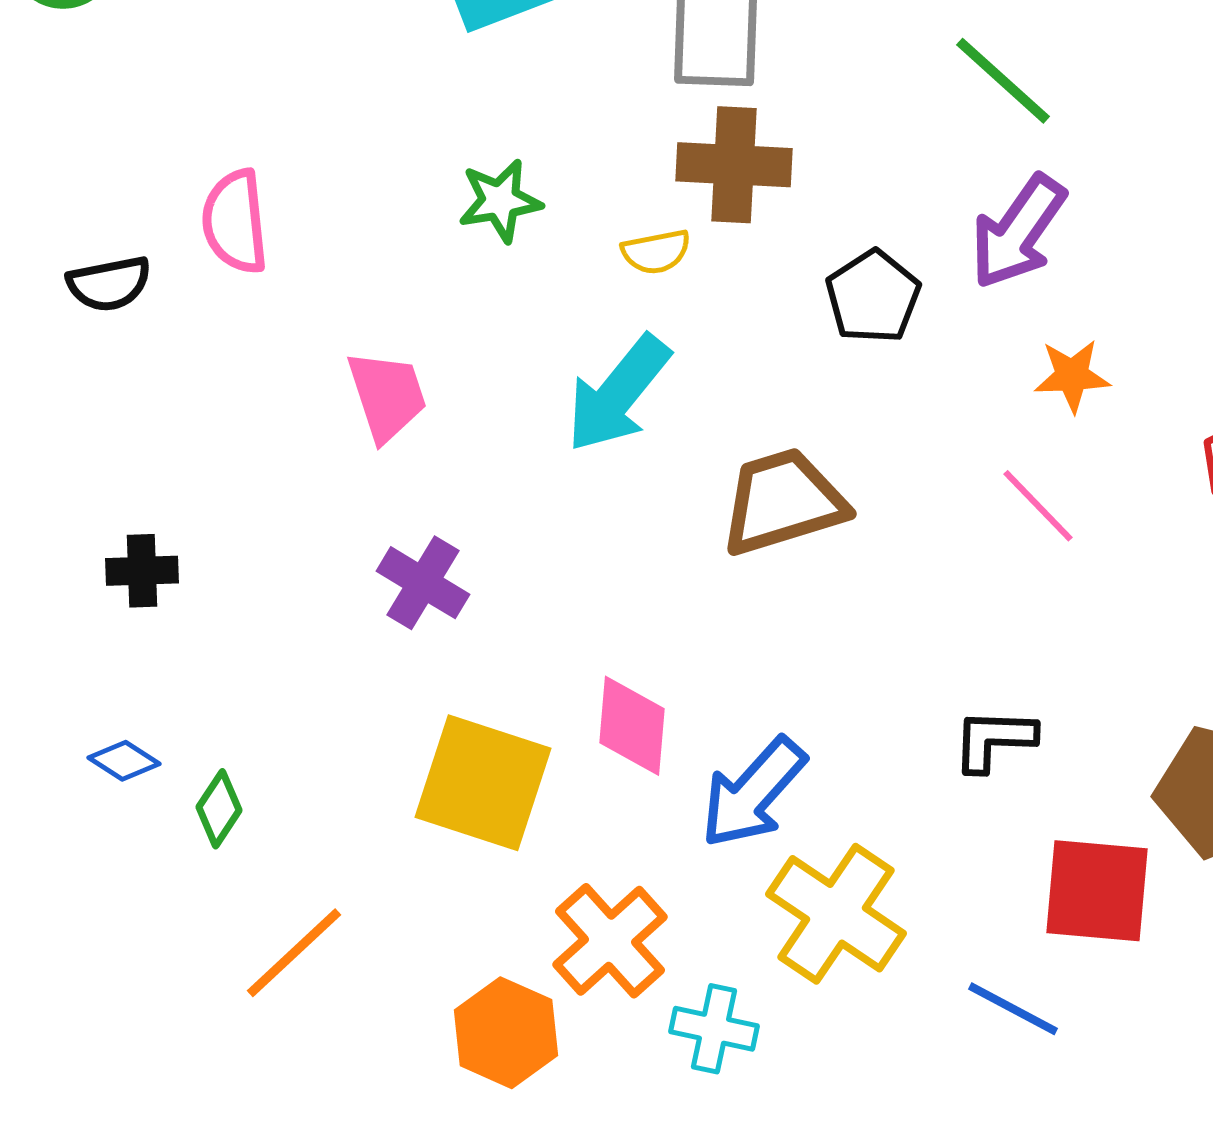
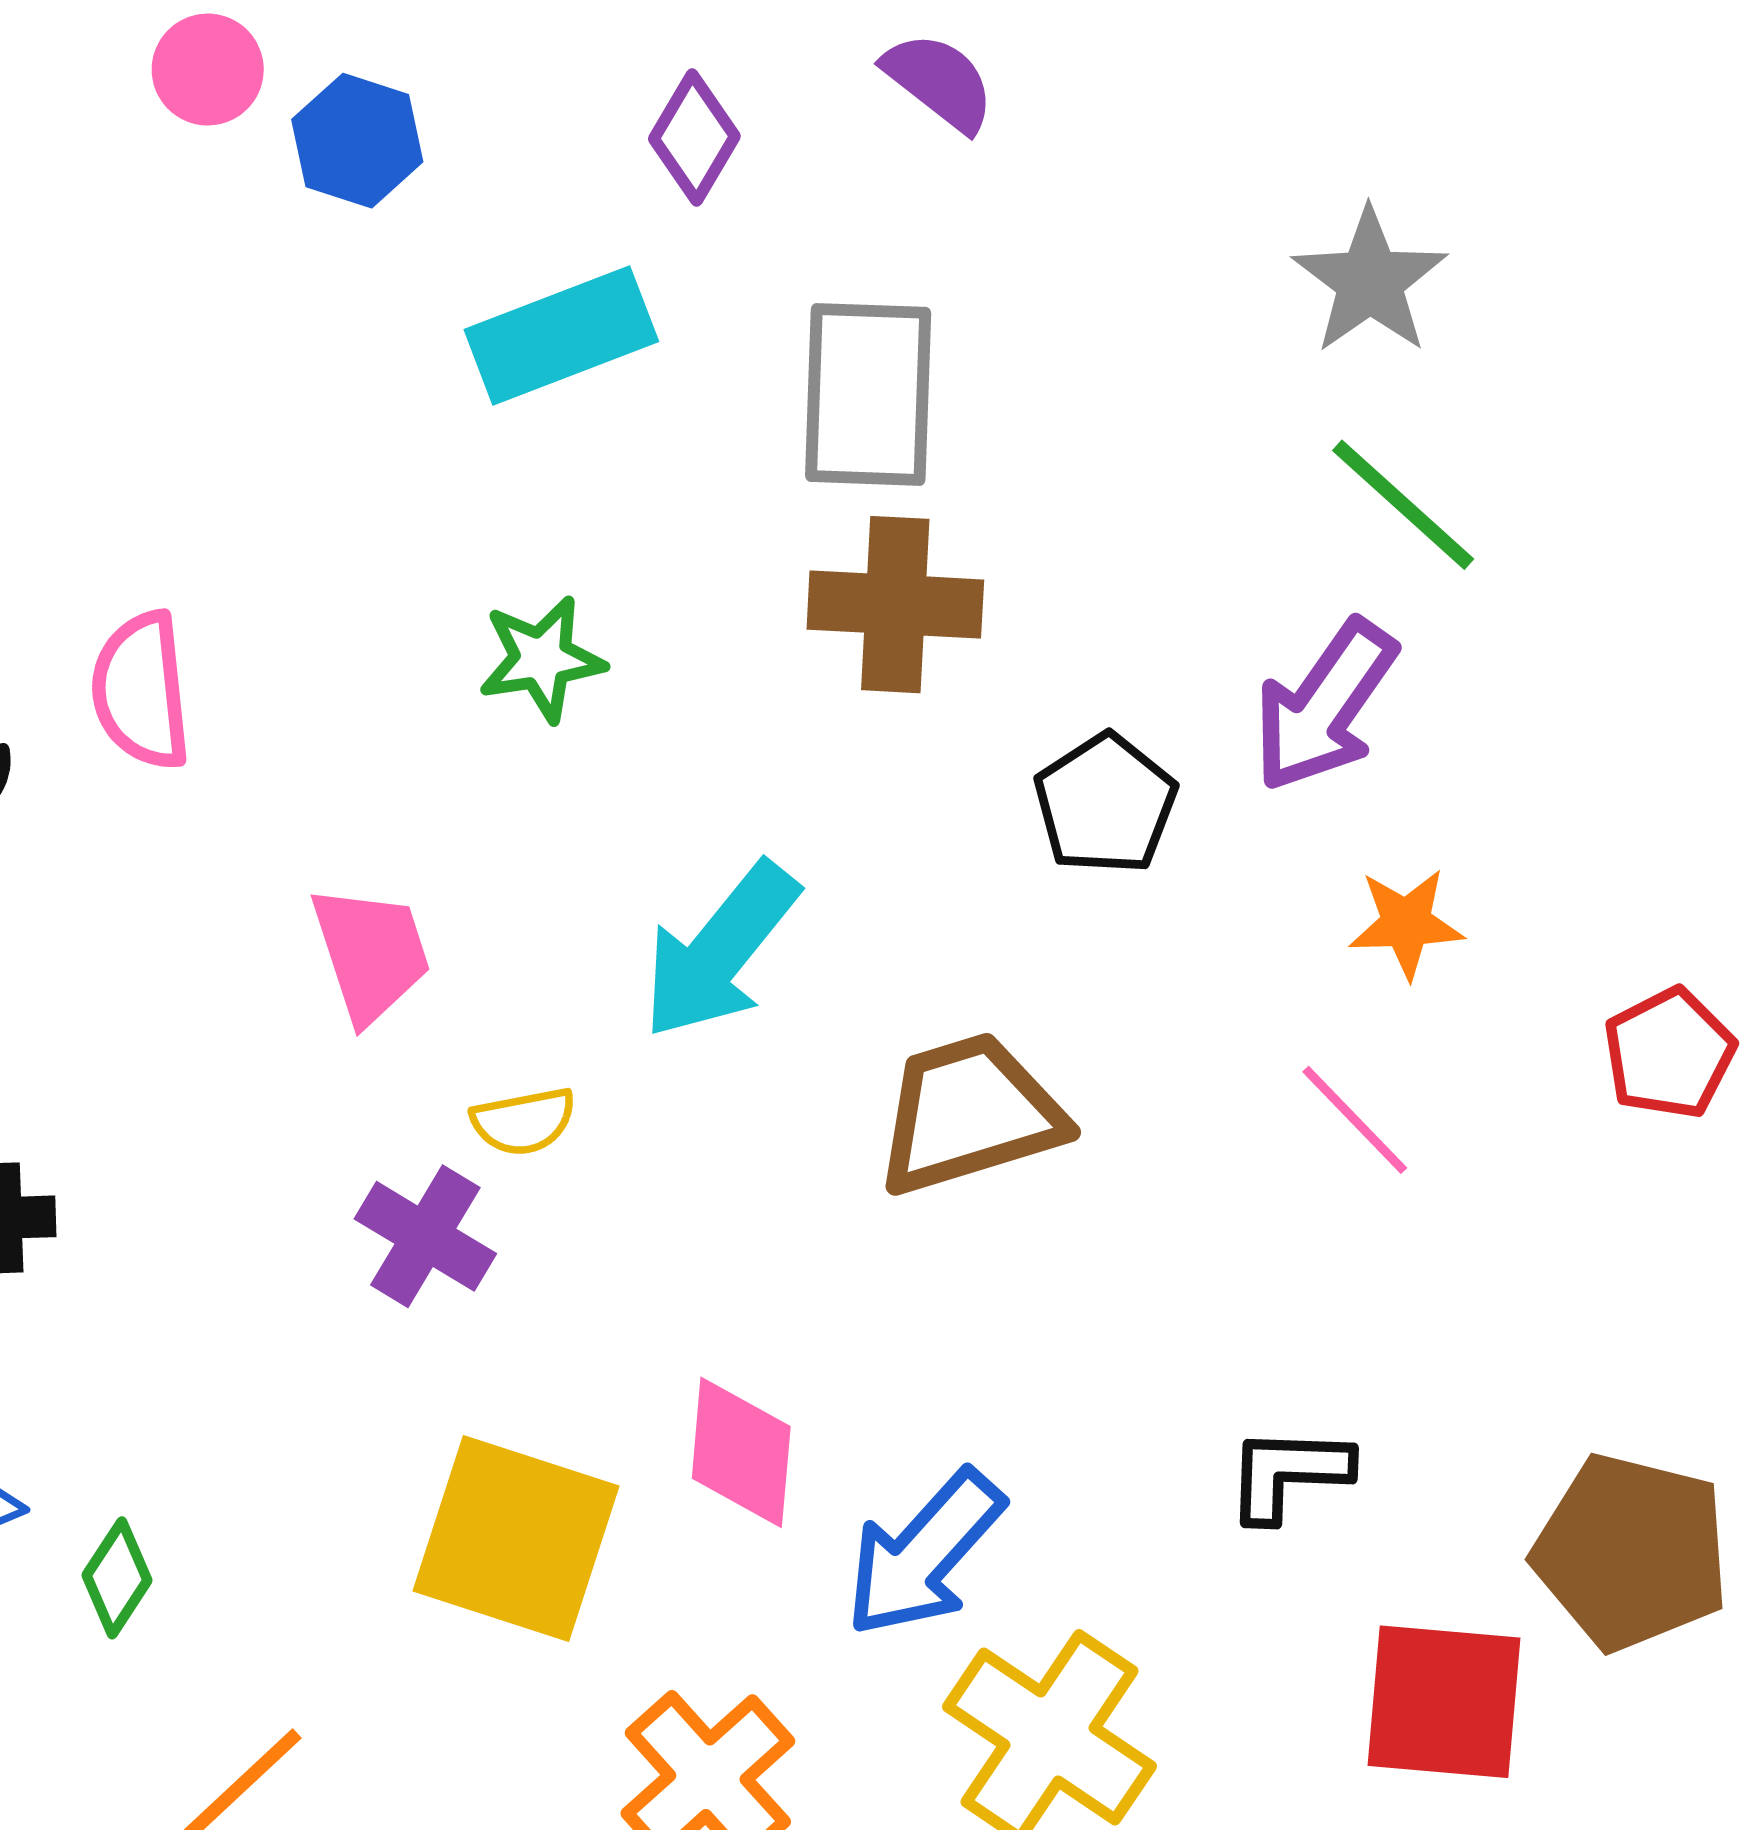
green line: (1003, 81) -> (1403, 505), moved
yellow semicircle: (656, 252) -> (524, 1121), moved

